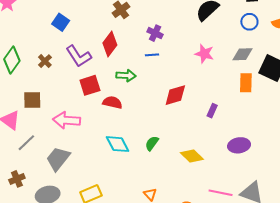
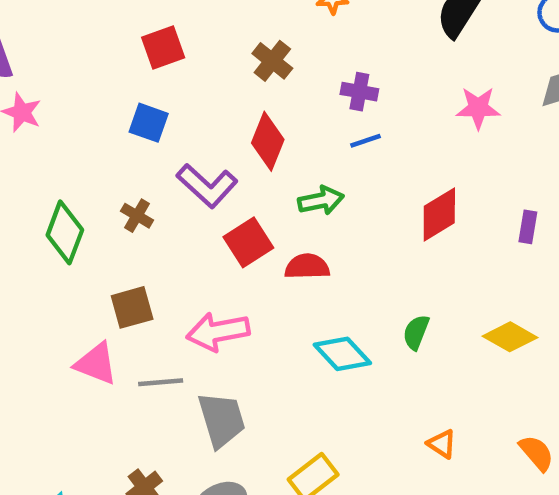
gray line: (26, 143) -> (161, 382), moved, turned 54
gray trapezoid: (58, 159) -> (222, 420), turned 140

